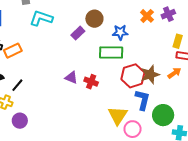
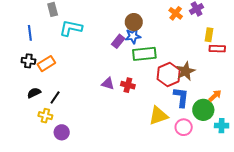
brown circle: (94, 19) -> (134, 22), moved
blue star: (120, 32) -> (133, 36), moved
purple rectangle: (78, 33) -> (118, 41), moved
orange arrow: (174, 73) -> (215, 96), moved
yellow triangle: (118, 115) -> (158, 116), turned 45
pink circle: (133, 129) -> (184, 127), moved

